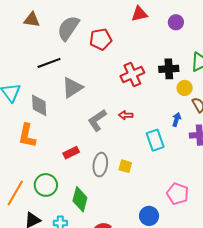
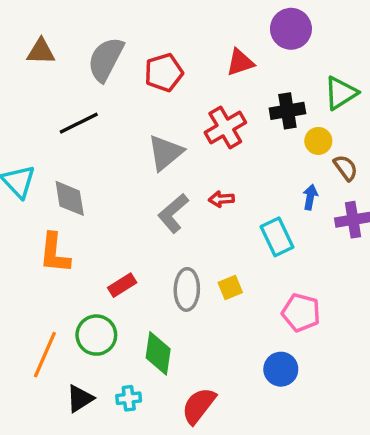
red triangle: (139, 14) -> (240, 62), moved
purple circle: (176, 22) -> (291, 29), size x1.5
gray triangle: (72, 88) -> (165, 153), moved
red rectangle: (71, 153) -> (122, 285), moved
yellow square: (125, 166) -> (230, 288), turned -32
pink pentagon: (178, 194) -> (301, 313), moved

